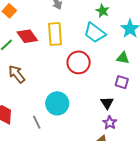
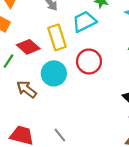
cyan trapezoid: (95, 33) -> (84, 22), moved, turned 130
cyan circle: (57, 103) -> (54, 73), moved

